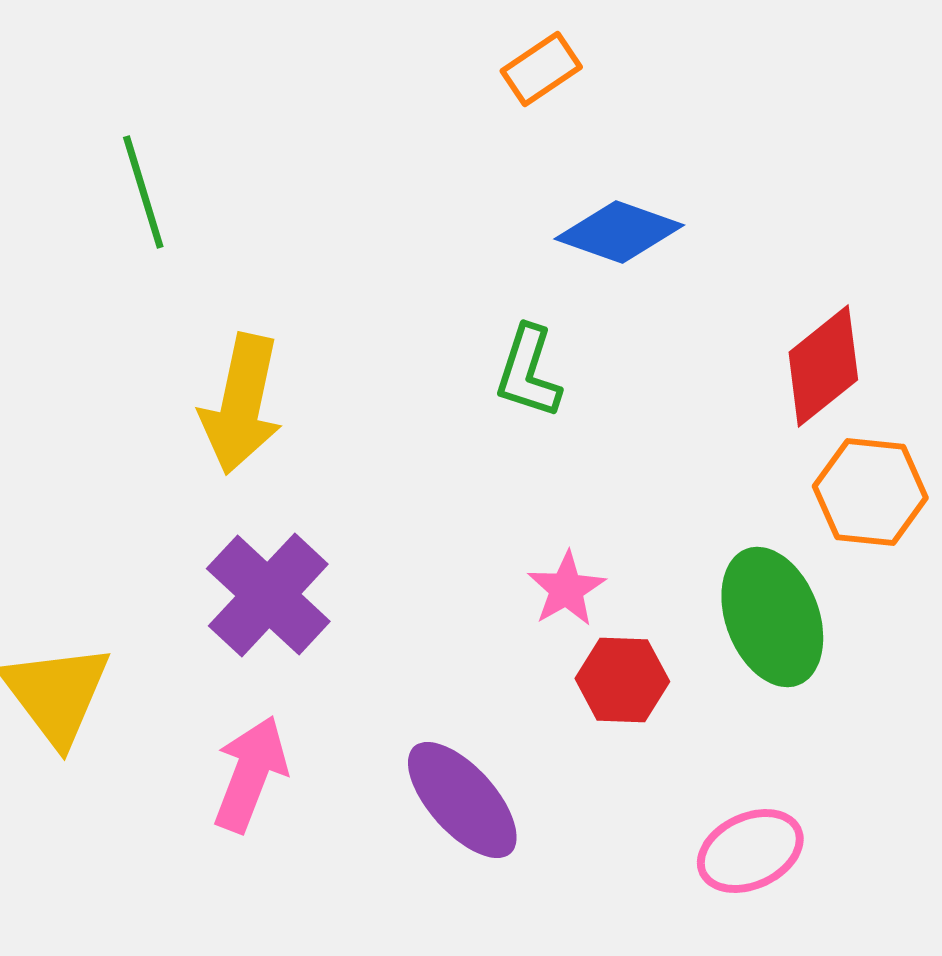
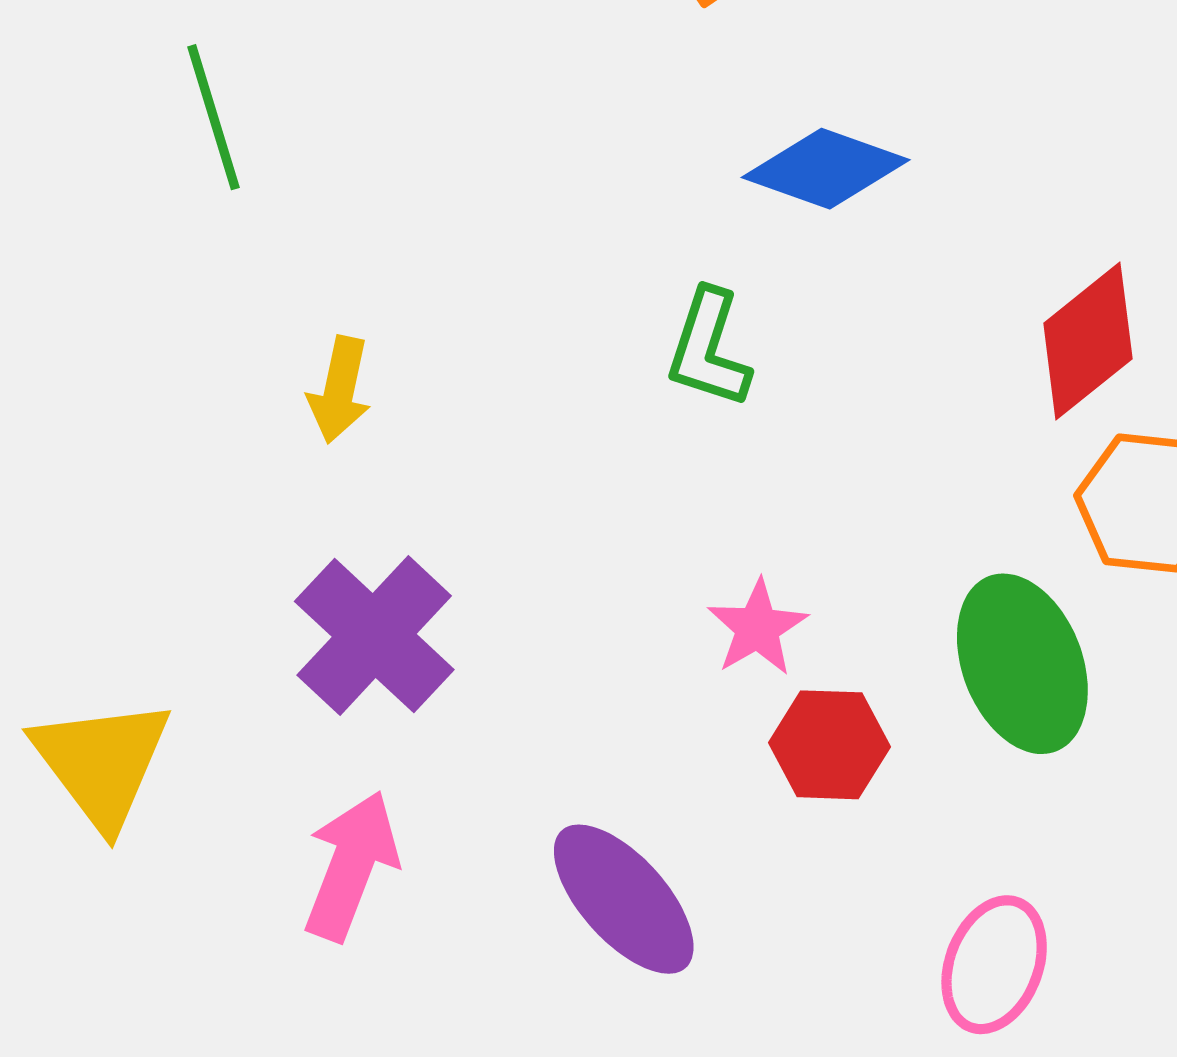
yellow arrow: (241, 404) -> (340, 390), size x0.6
pink ellipse: (750, 851) -> (994, 965), turned -44

